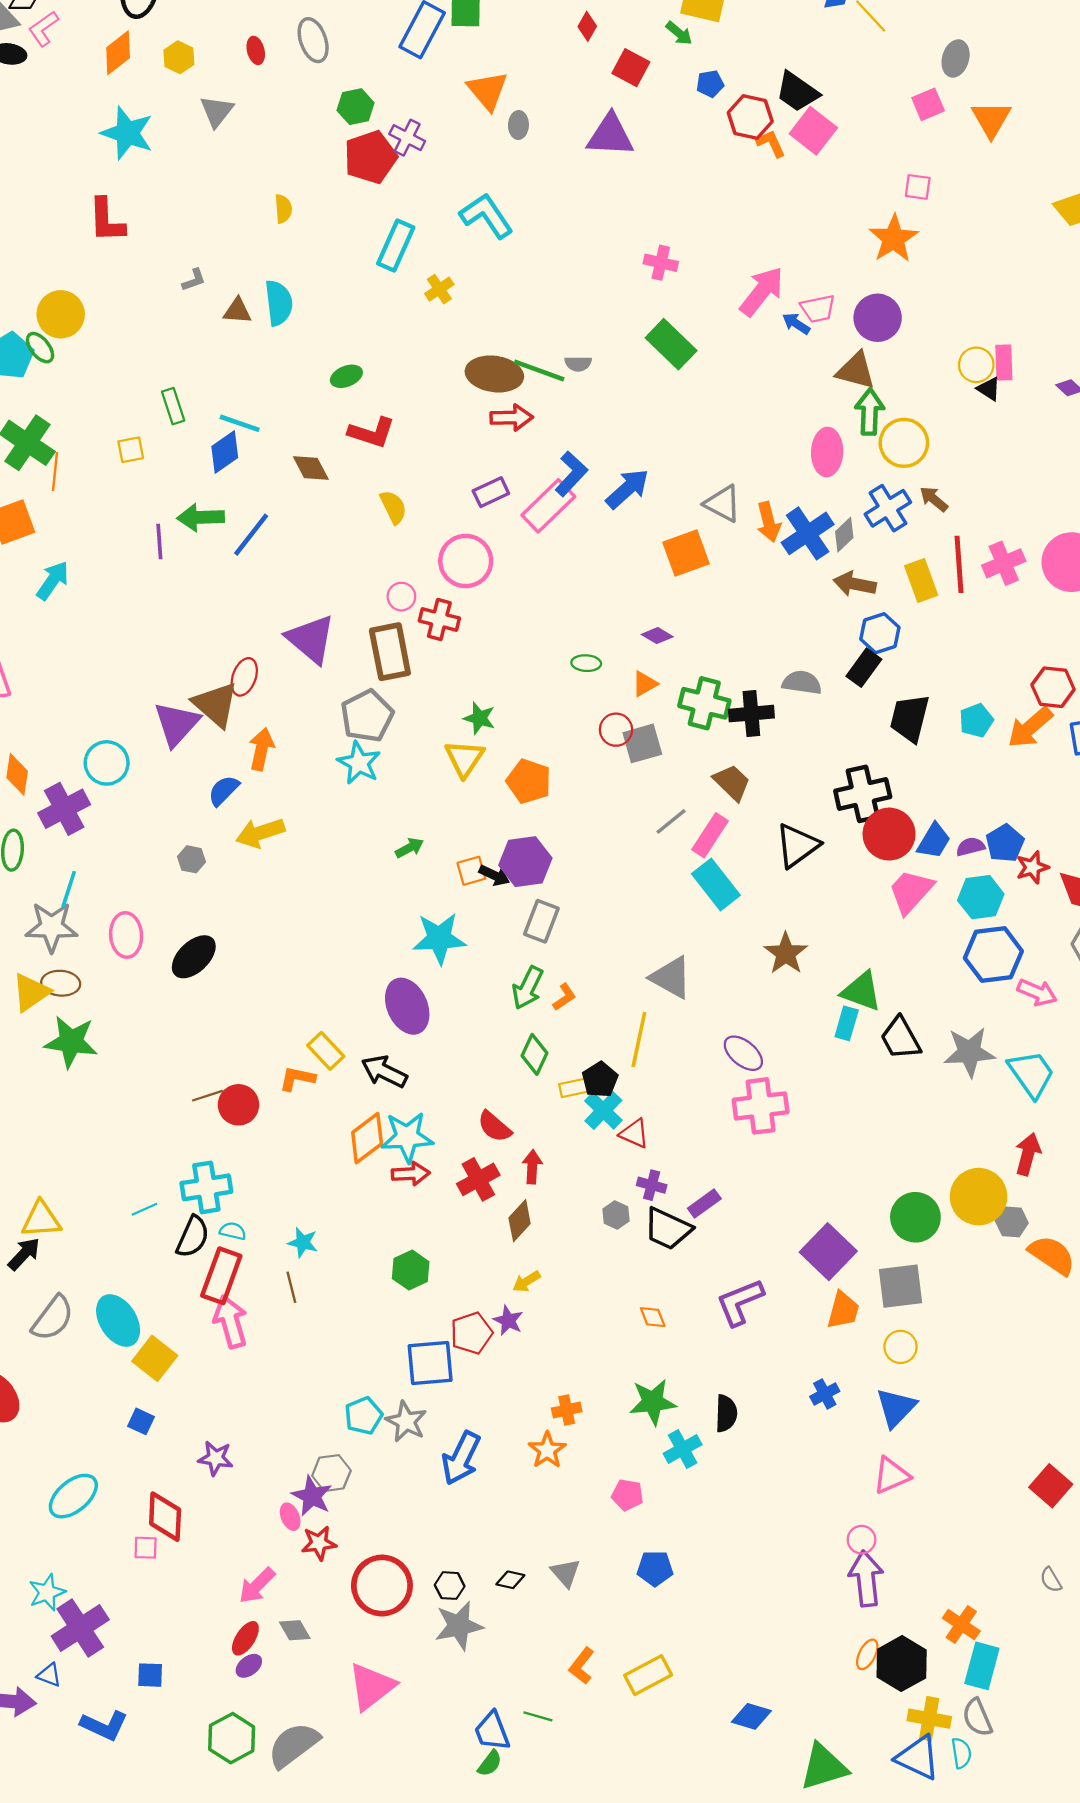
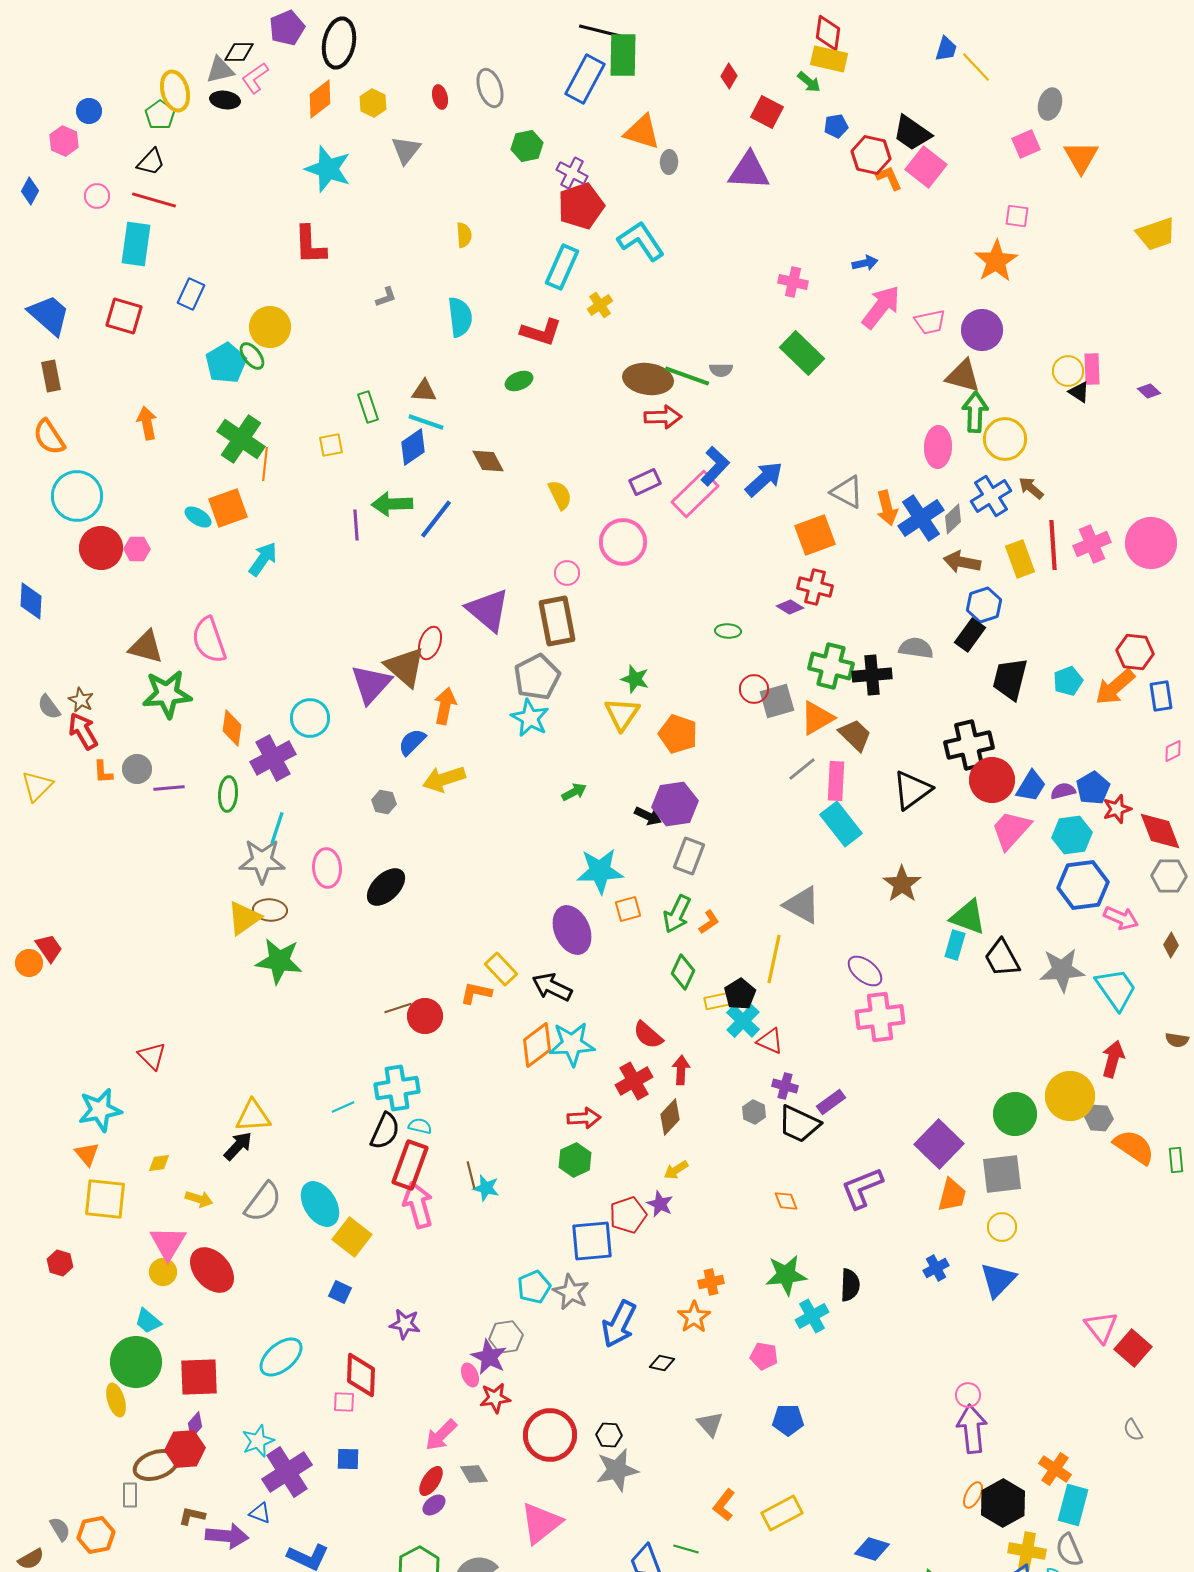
orange triangle: (487, 91) -> (642, 132), turned -33
red pentagon: (370, 157) -> (581, 206), moved
brown triangle: (237, 311) -> (424, 391), moved
blue arrow: (796, 324) -> (865, 263), moved, turned 135
red L-shape: (372, 432) -> (541, 332), moved
red cross: (439, 620) -> (815, 587), moved
orange triangle: (645, 684) -> (817, 718), moved, size x1.5
pink rectangle: (710, 835) -> (836, 781), turned -30
orange square: (471, 871) -> (628, 909), moved
red arrow: (411, 1174) -> (584, 1118), moved
cyan star: (303, 1242) -> (486, 1188), moved
pink triangle: (891, 1475) -> (1101, 1327), moved, turned -45
black diamond: (510, 1580) -> (662, 1363), moved
blue square: (150, 1675) -> (348, 1459), moved

